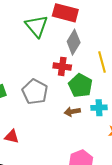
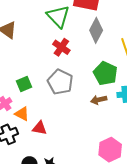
red cross: (62, 66) -> (61, 47), moved, turned 30

